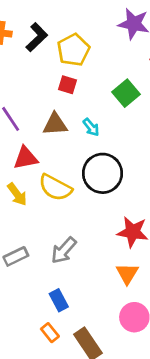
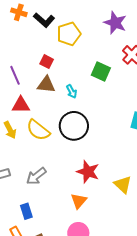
black L-shape: (37, 37) -> (44, 20), turned 75
red square: (68, 85) -> (47, 62), moved
green square: (126, 93) -> (101, 72), turned -36

